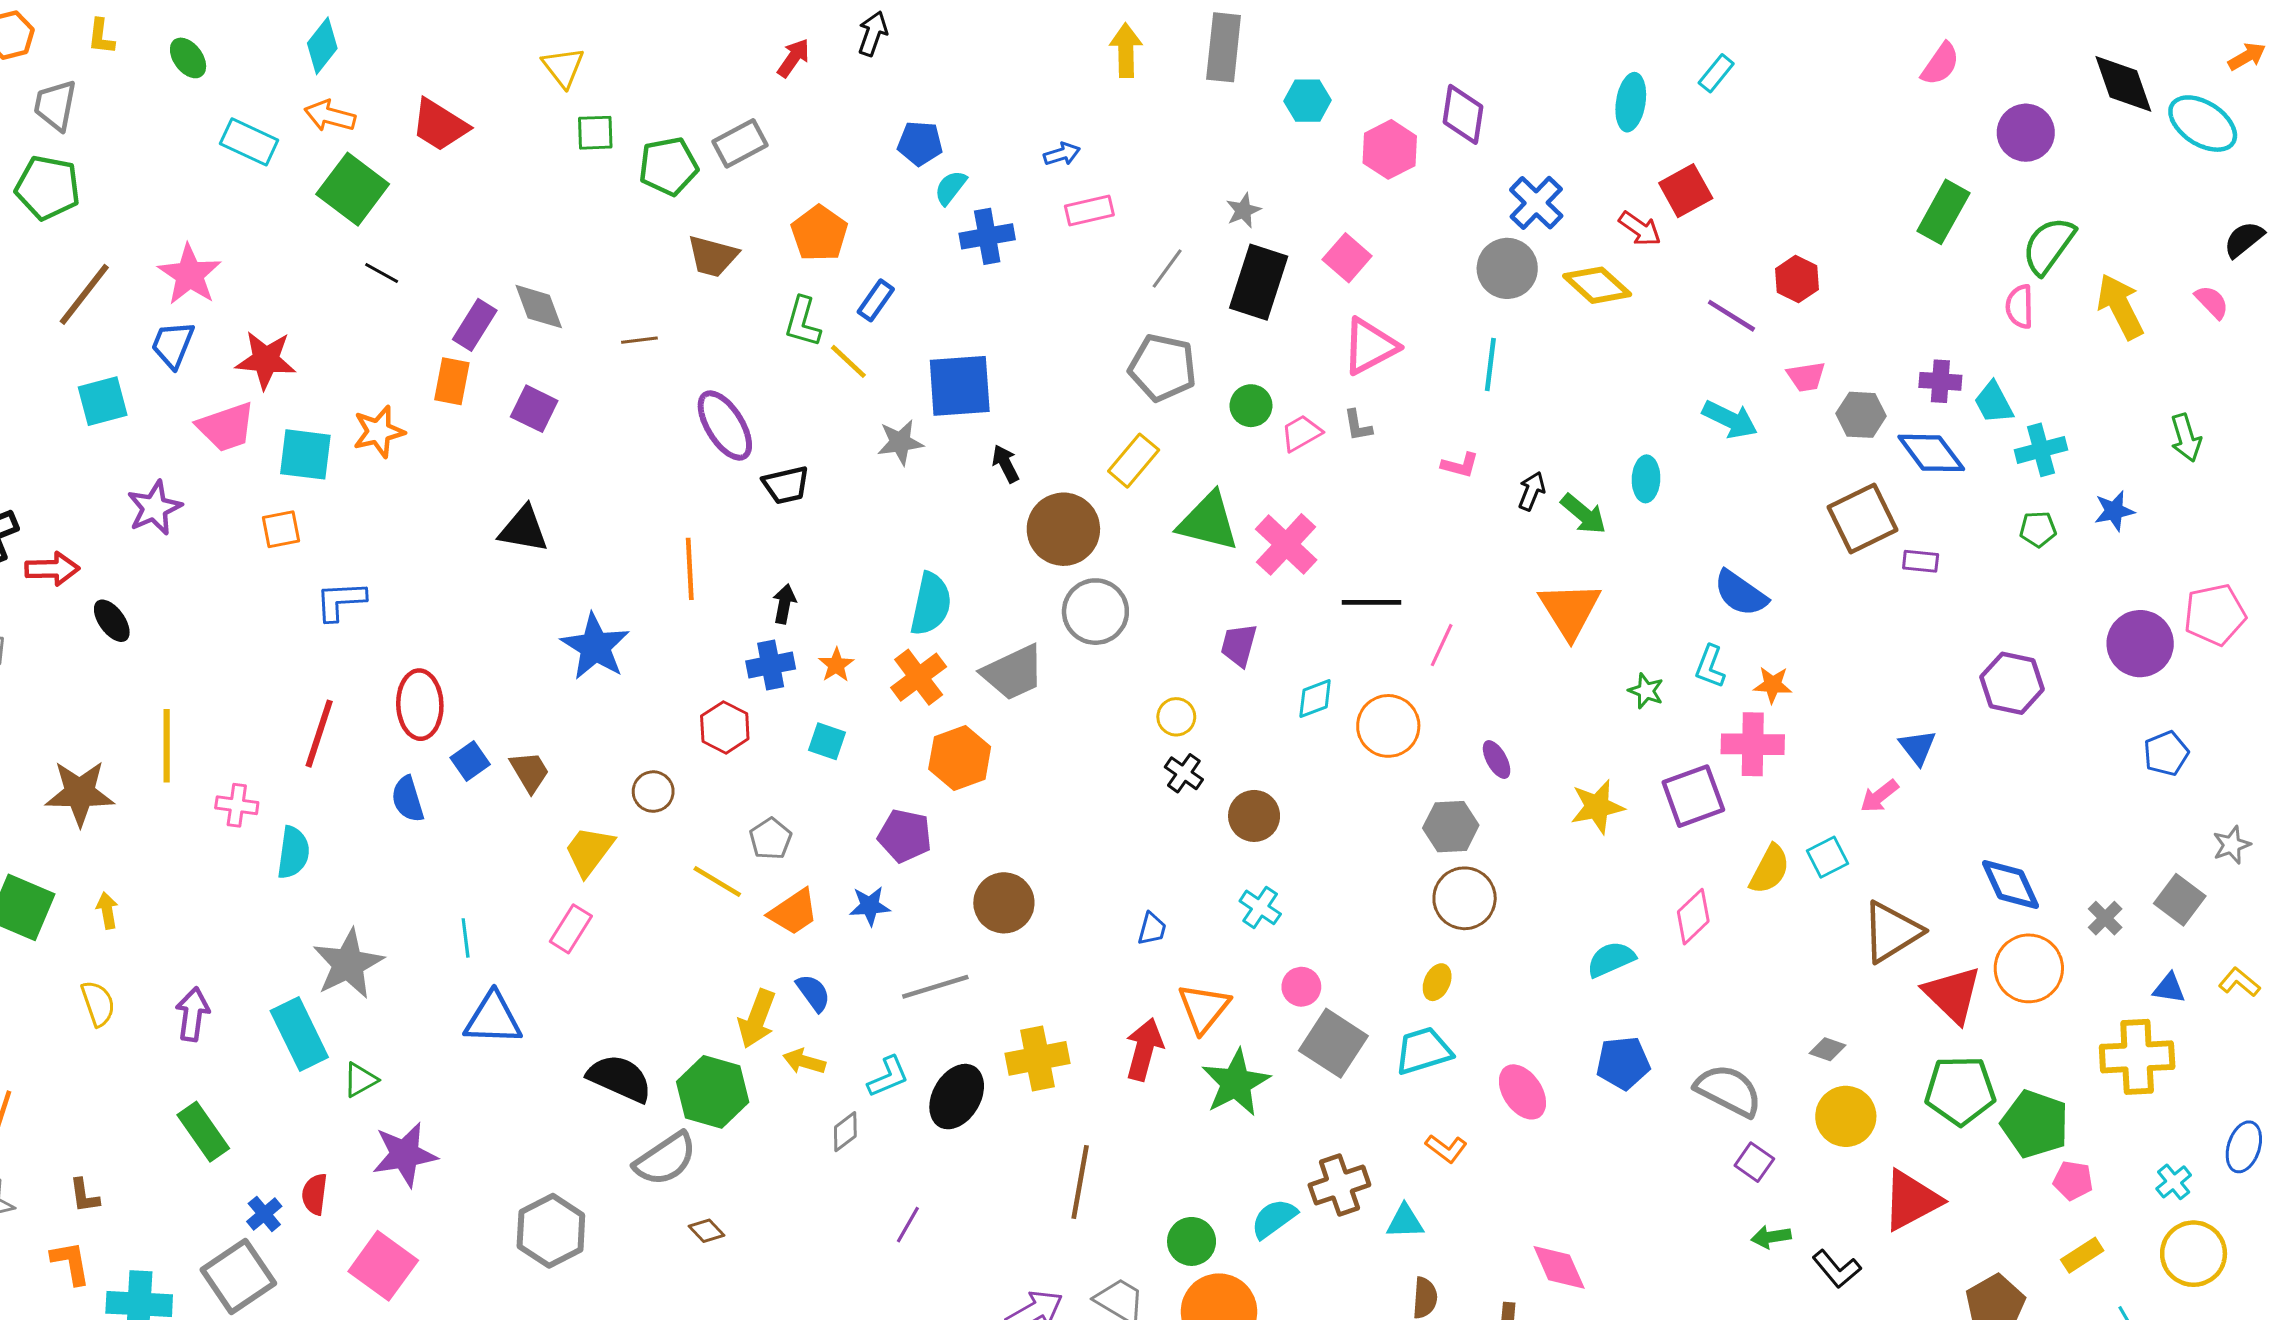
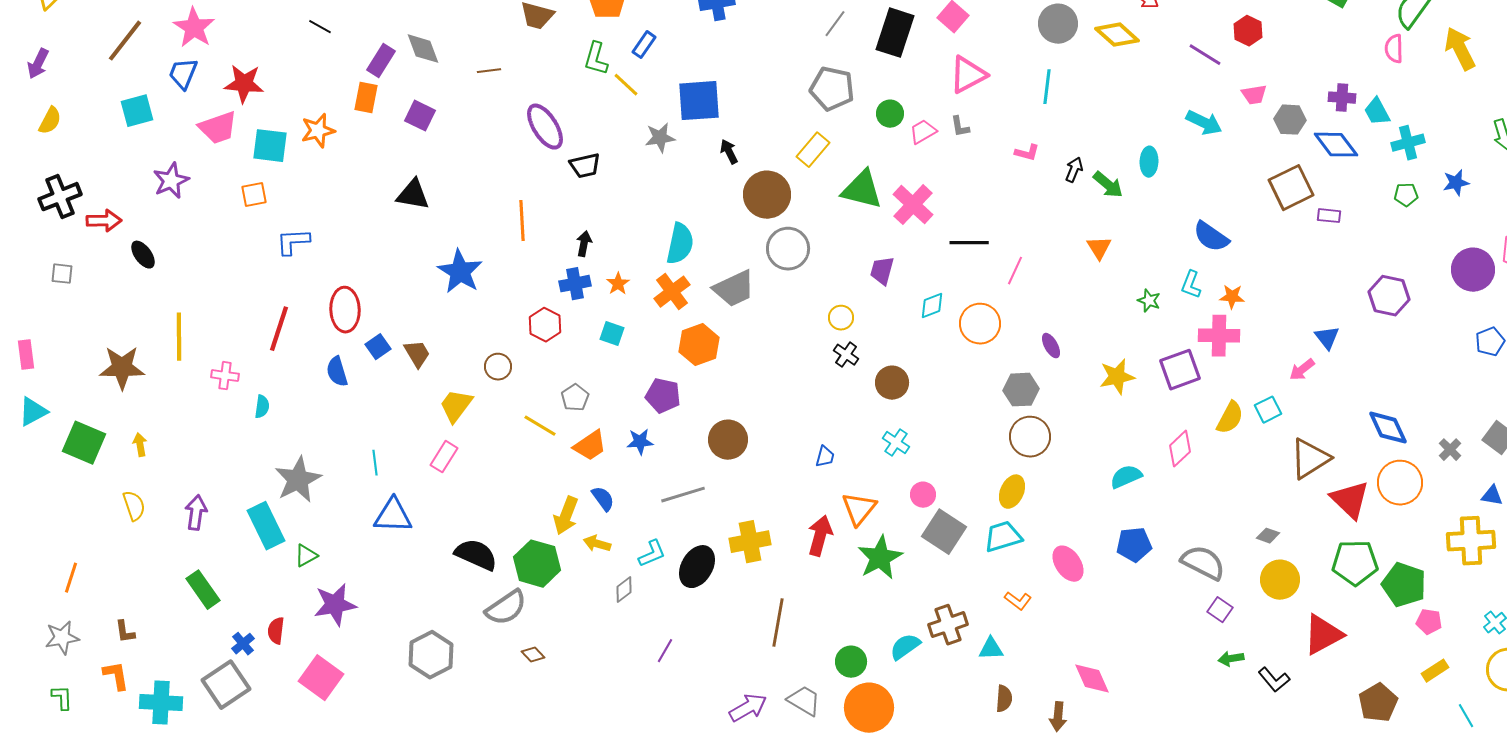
orange triangle: (1570, 610) -> (1099, 248), size x0.6
cyan semicircle: (293, 853) -> (262, 407), size x0.7
yellow ellipse: (1437, 982) -> (1012, 492), size x1.4

